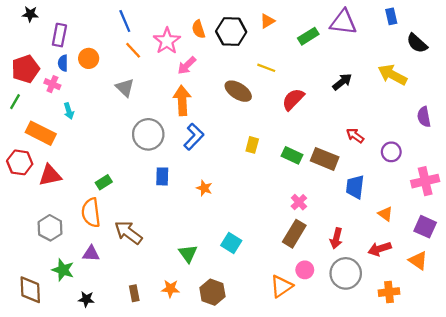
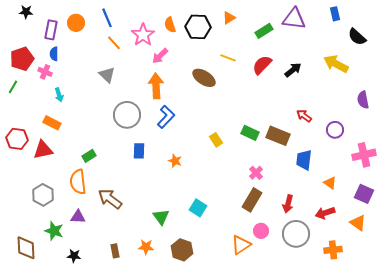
orange circle: (89, 58) -> (76, 23), moved
red semicircle: (293, 99) -> (262, 65), moved
orange rectangle: (41, 133) -> (52, 123), moved, size x0.7
yellow rectangle: (252, 145) -> (216, 140), moved, turned -48

